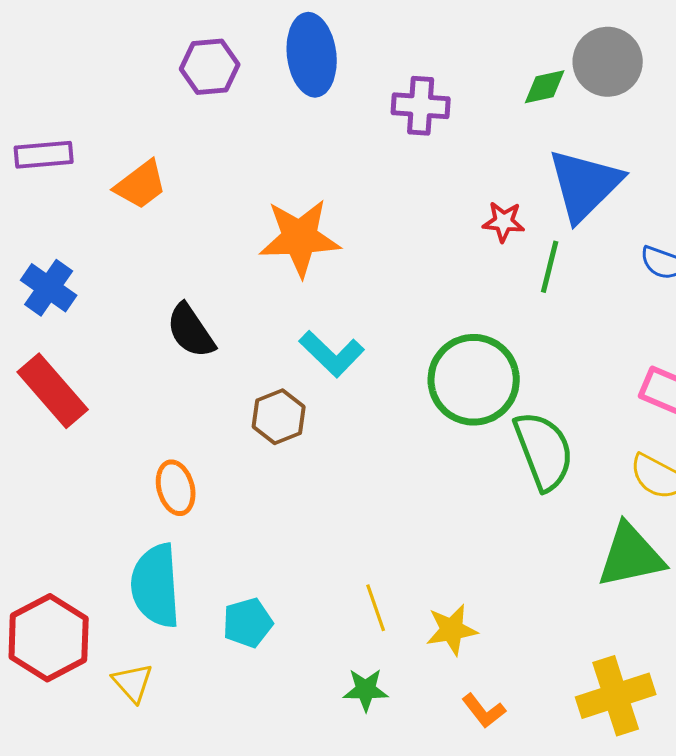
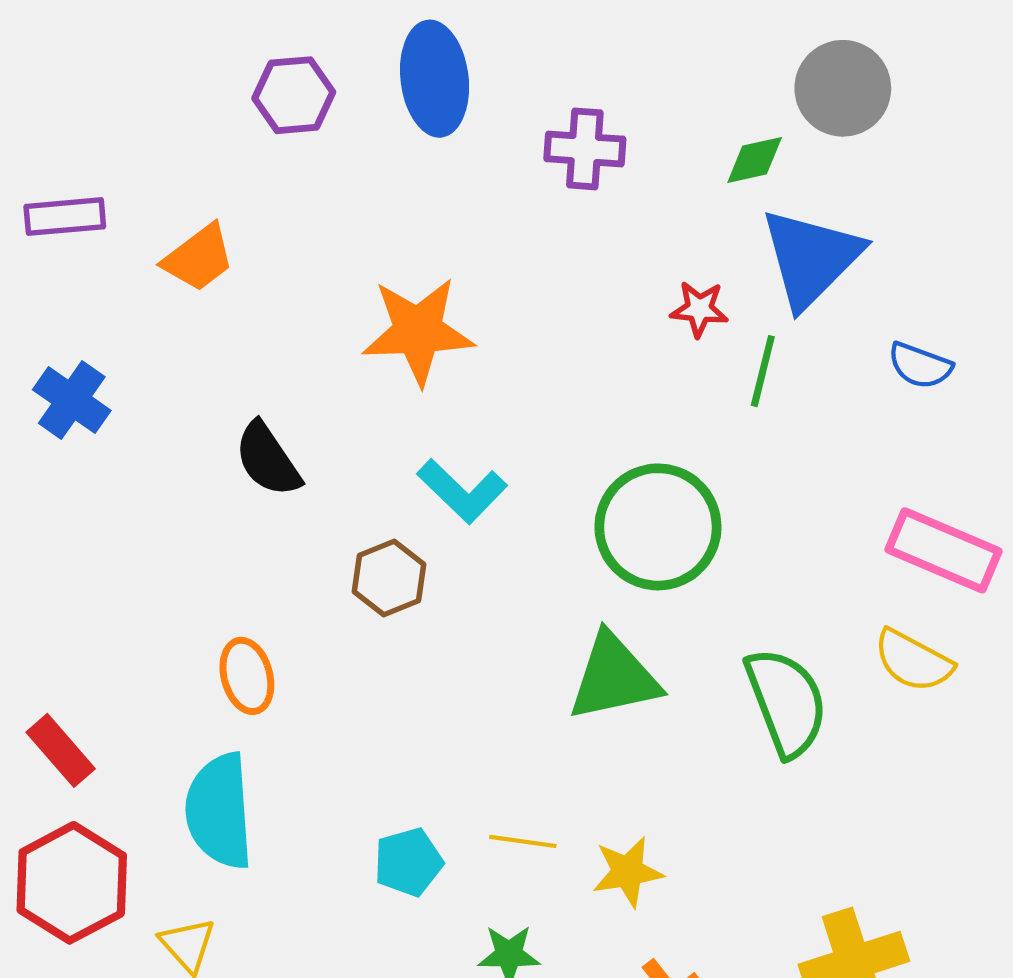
green diamond: (545, 87) -> (755, 160), moved
red rectangle: (53, 391) -> (61, 750), moved, size x0.7
green semicircle: (544, 451) -> (786, 702), moved
green triangle: (631, 556) -> (614, 677), moved
yellow line: (376, 608) -> (523, 841), turned -63
cyan pentagon: (248, 623) -> (408, 862), moved

